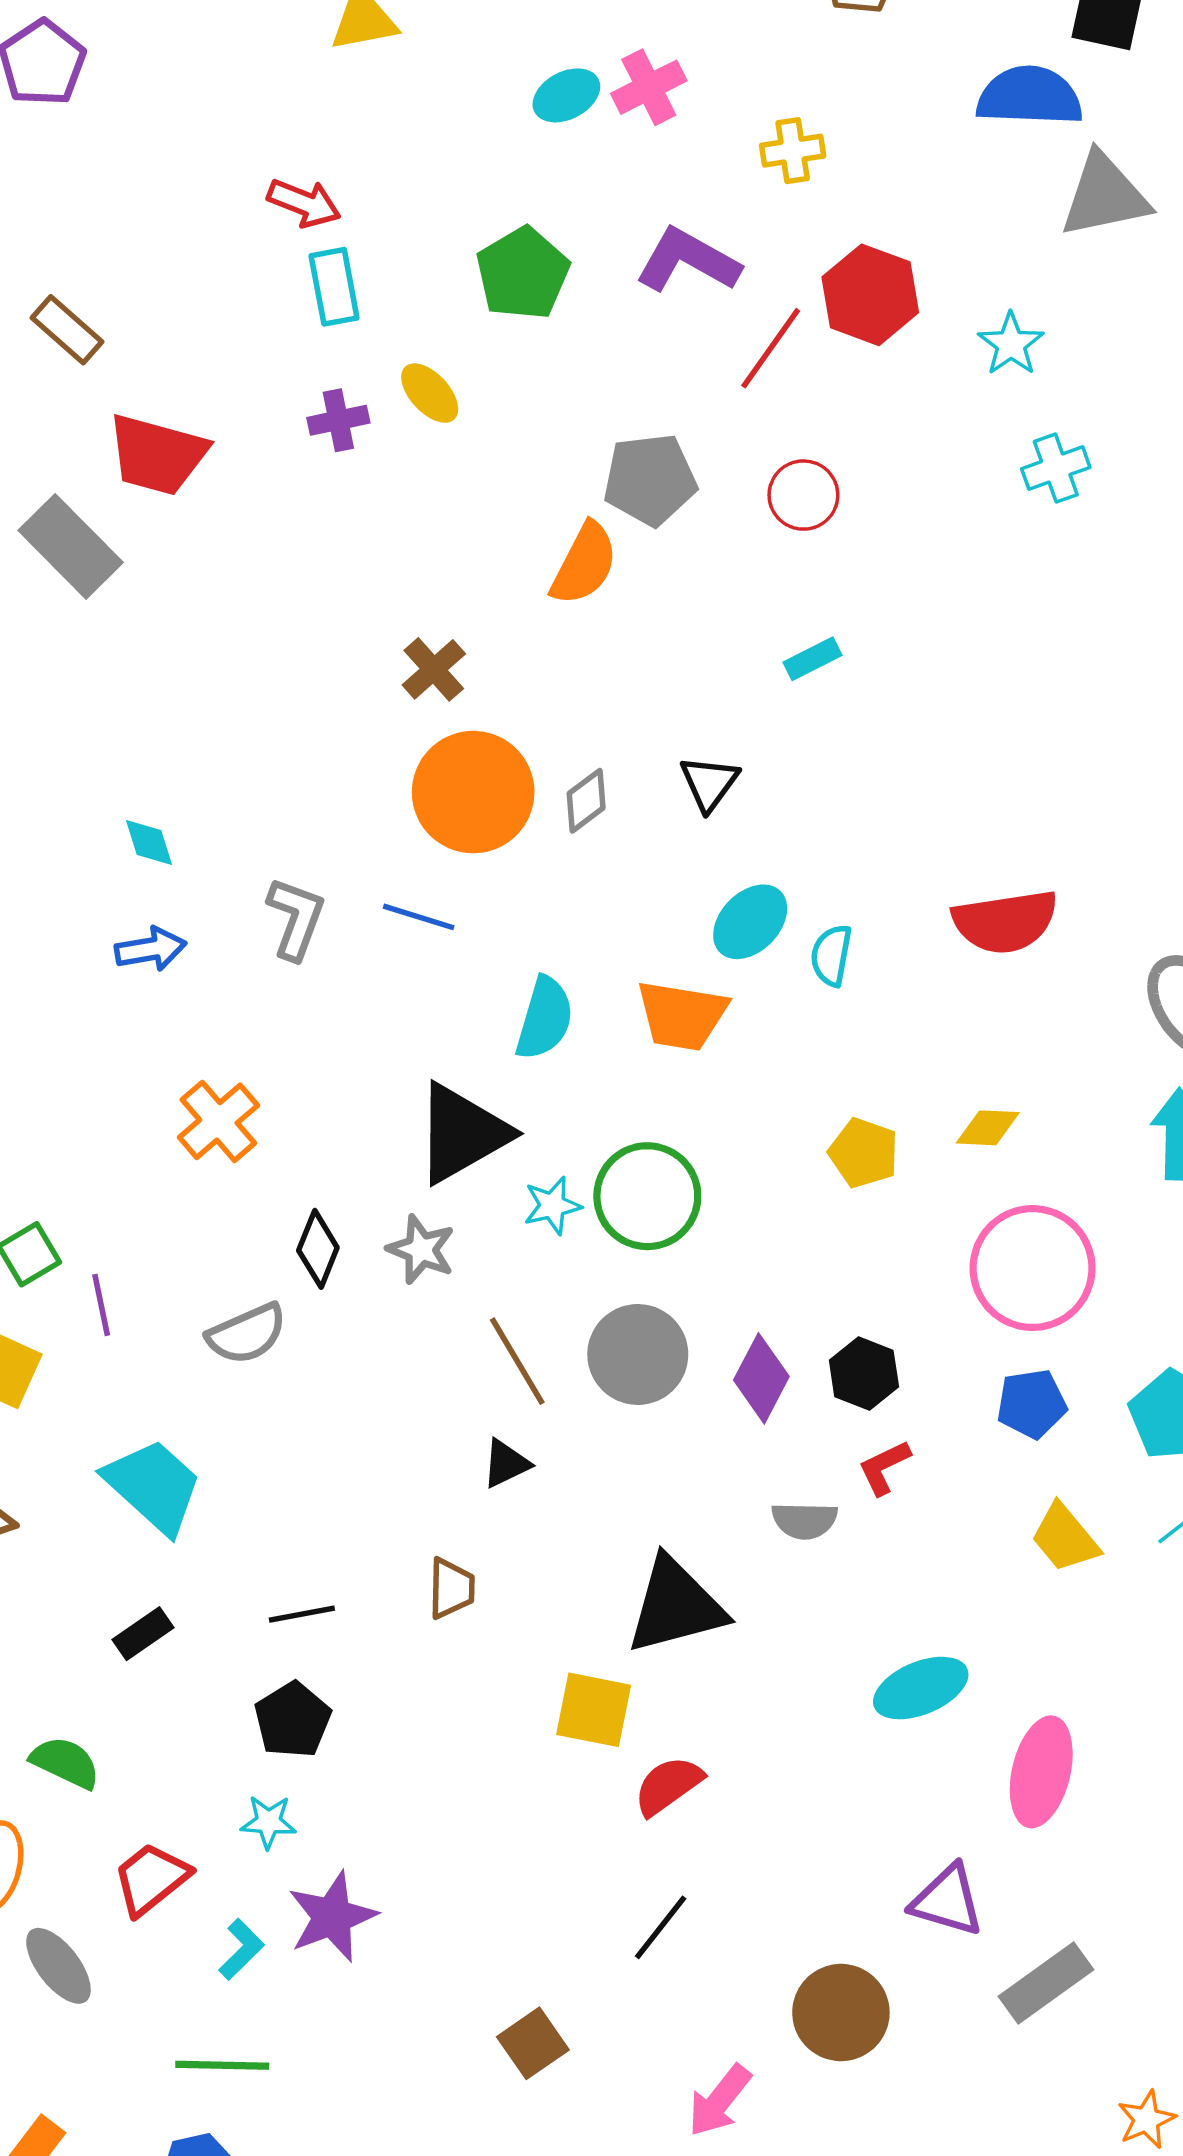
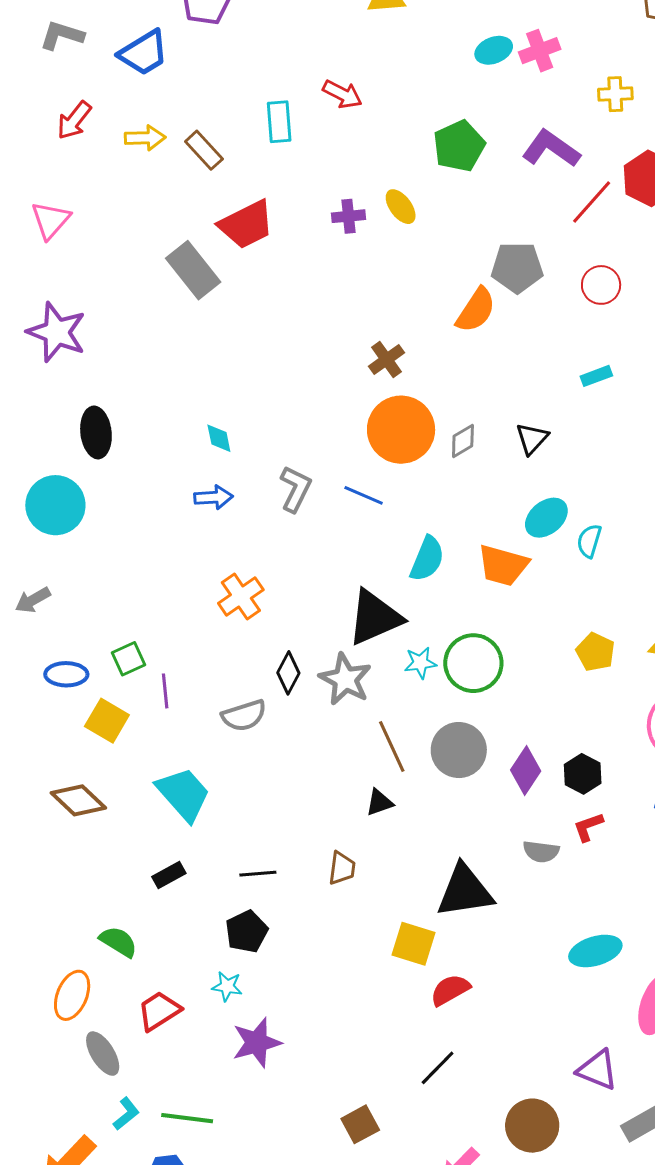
cyan rectangle: (334, 287) -> (279, 122), moved
red trapezoid: (157, 455) -> (246, 225), turned -48
gray star: (421, 1249) -> (345, 679), size x1.4
cyan L-shape: (241, 1949) -> (126, 1114), moved

